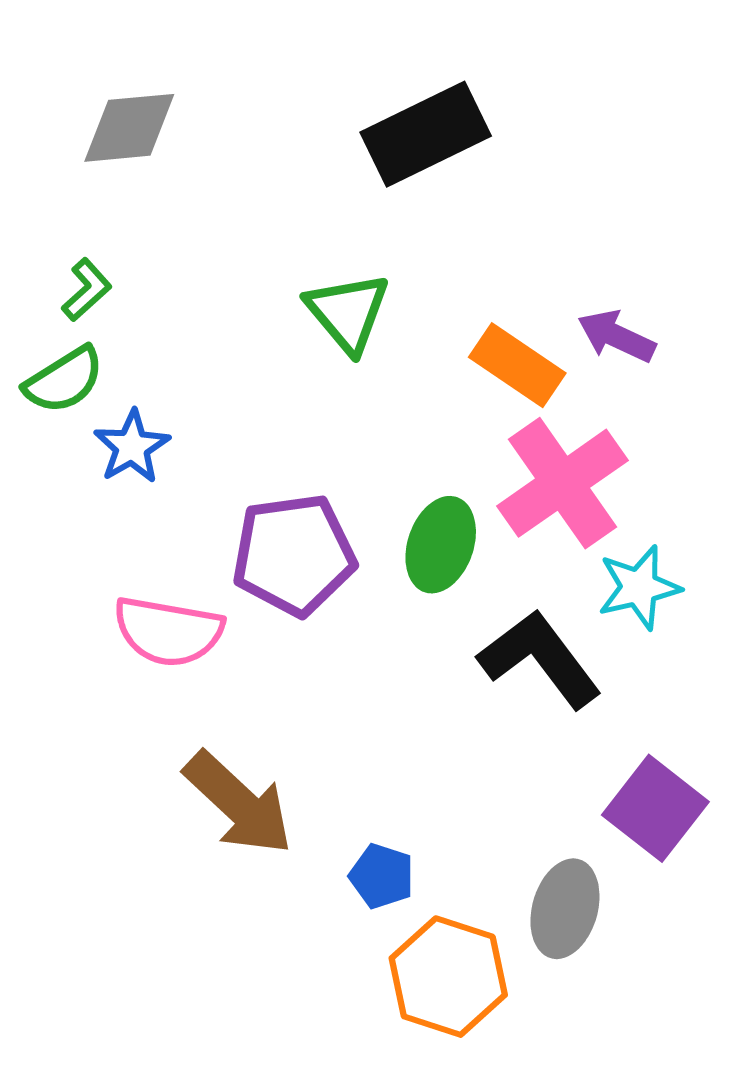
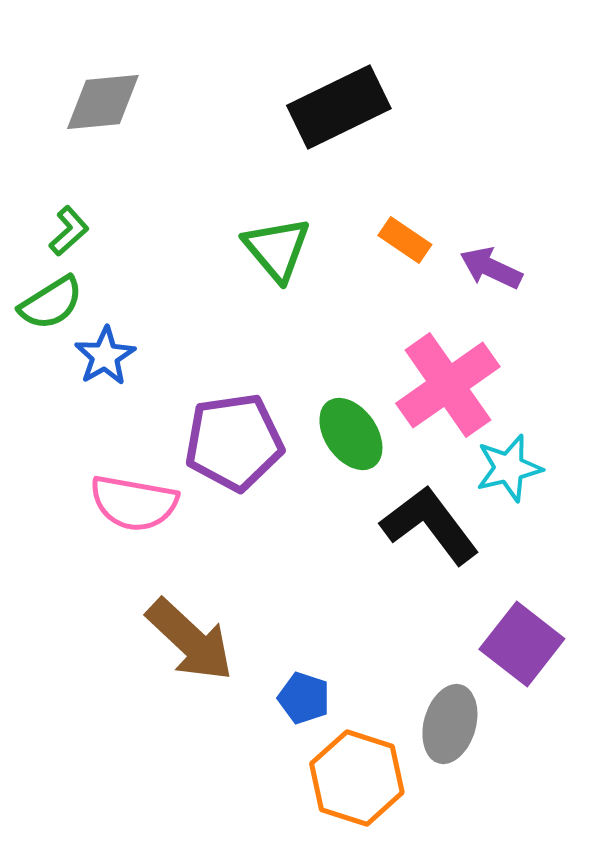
orange rectangle: (517, 365) -> (405, 240), moved, size x0.7
green ellipse: (441, 545) -> (351, 434), turned -54

